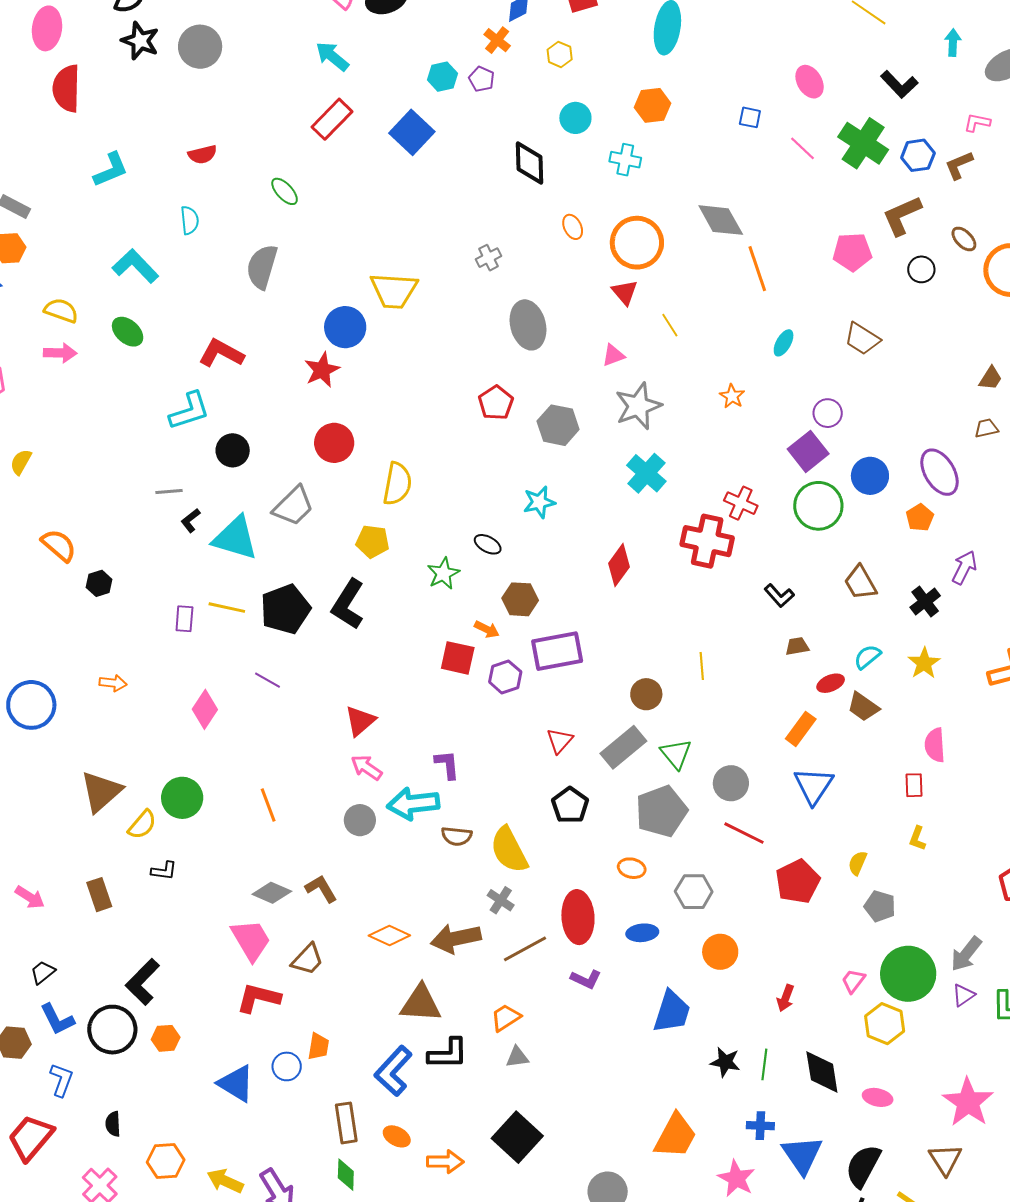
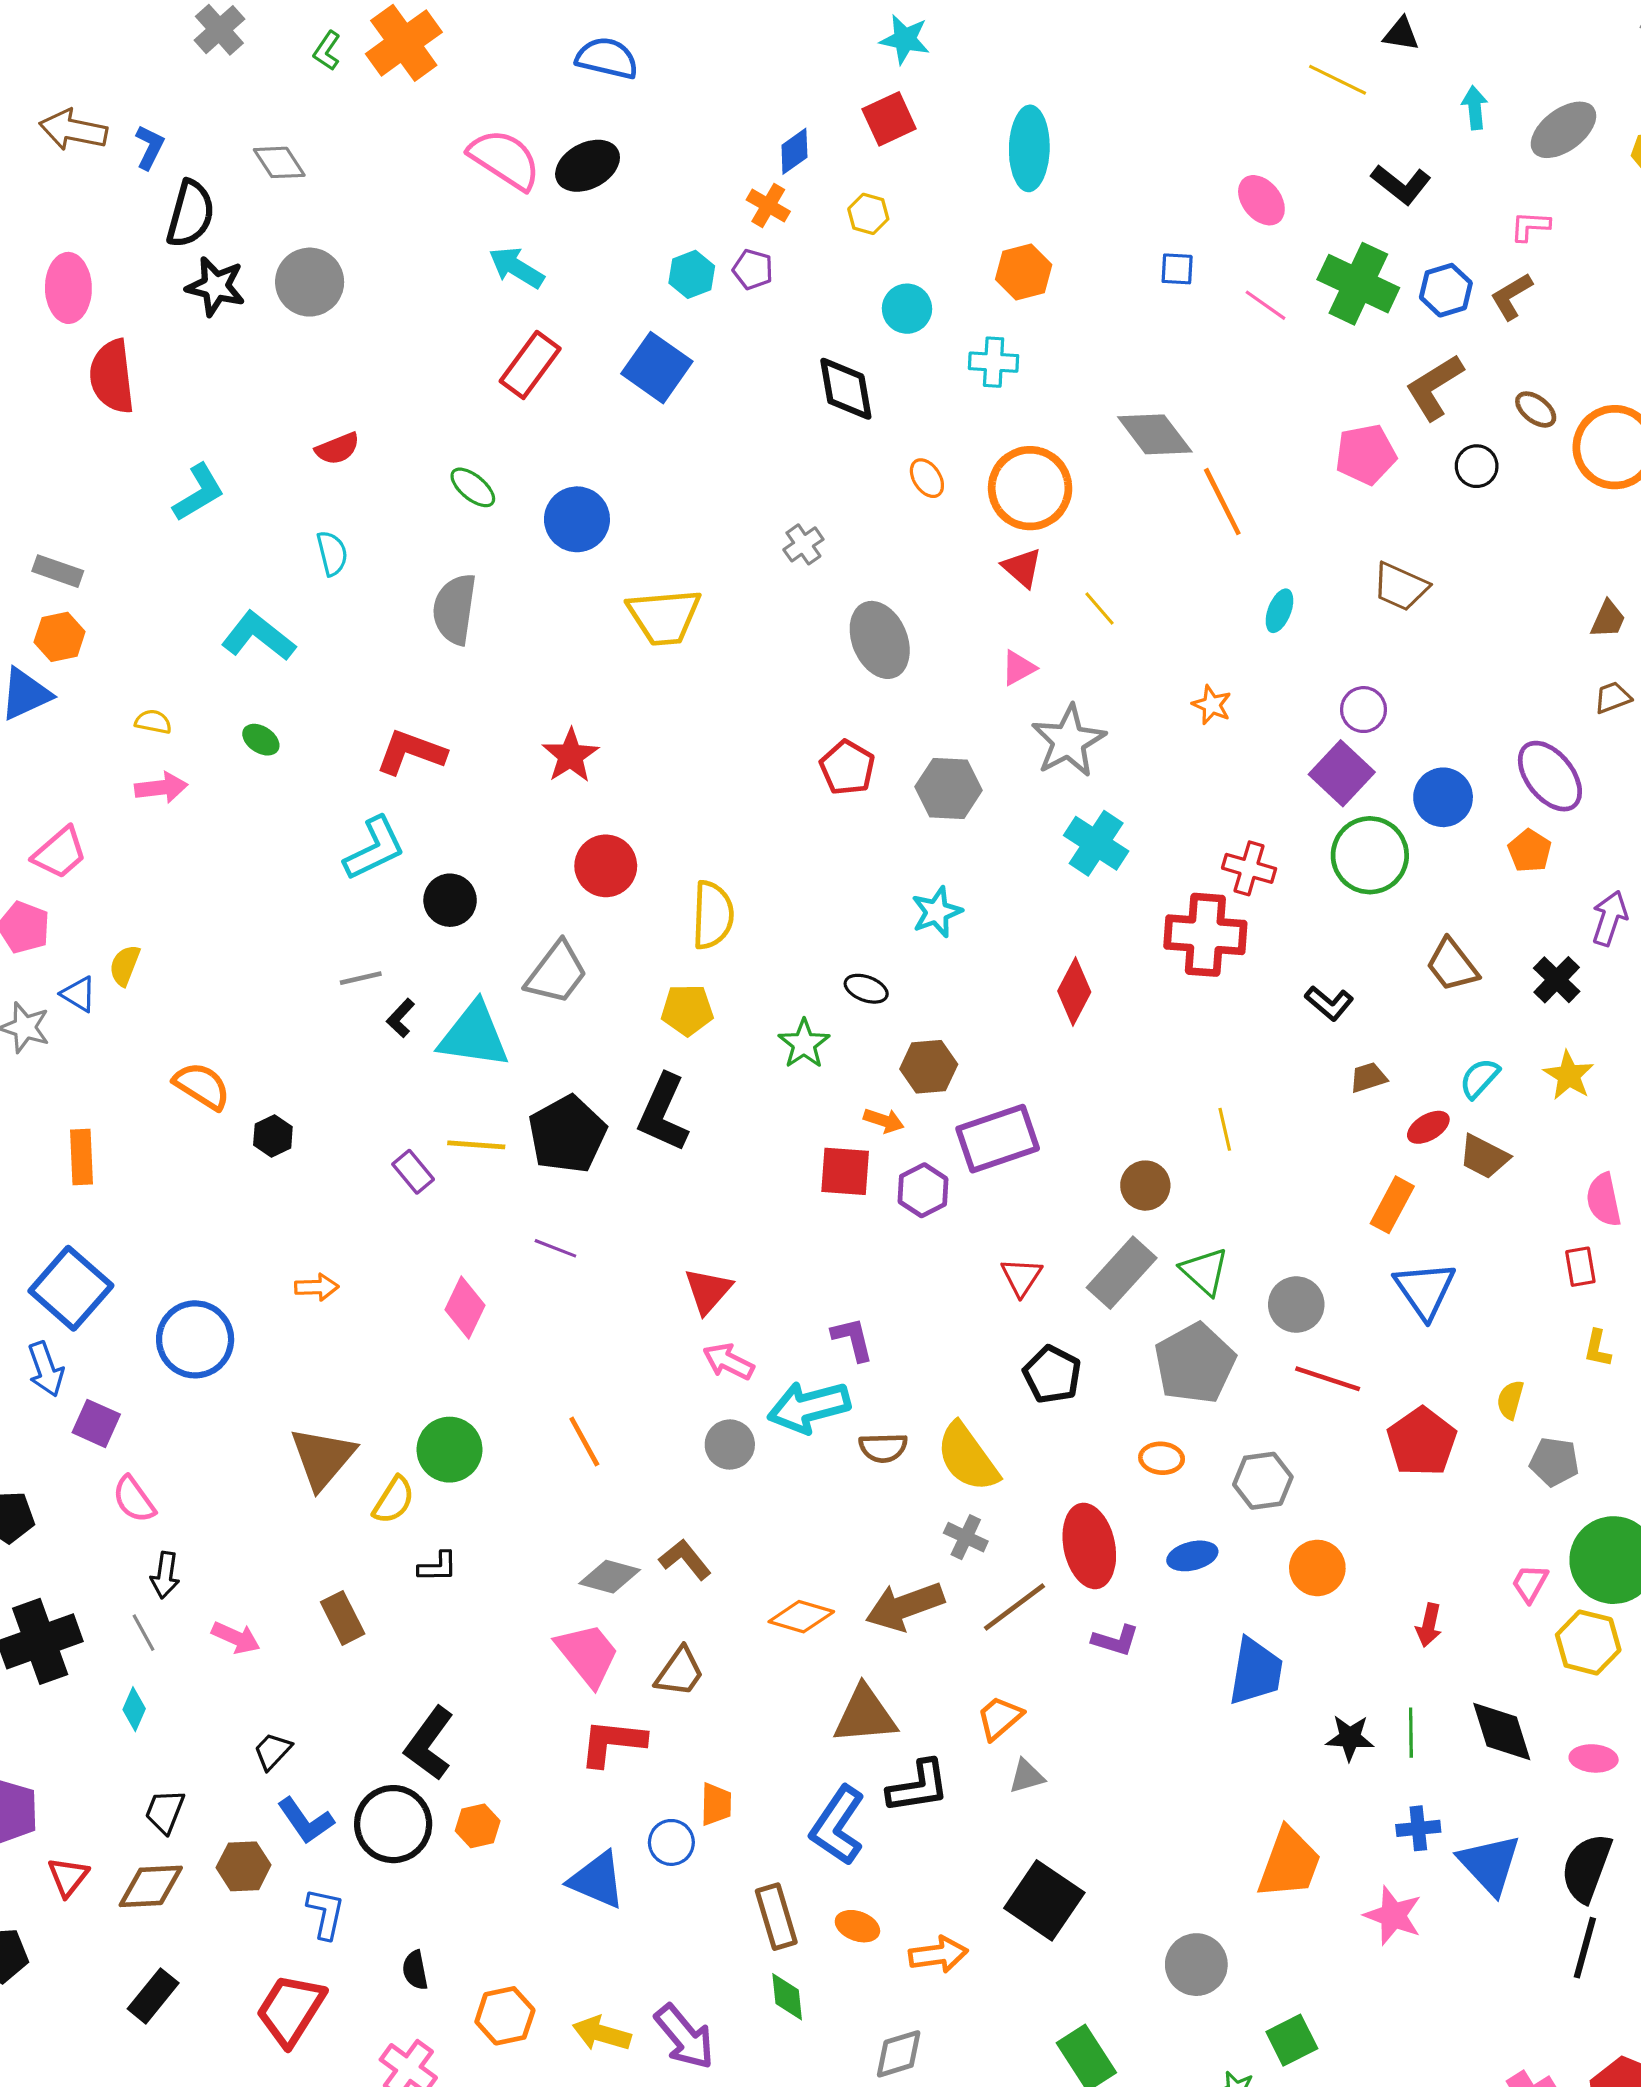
yellow semicircle: (61, 310) -> (153, 722), size x0.7
blue circle: (345, 327) -> (577, 519), moved
green ellipse: (128, 332) -> (261, 740), size x0.7
purple rectangle: (184, 619) -> (413, 1172), turned -36

